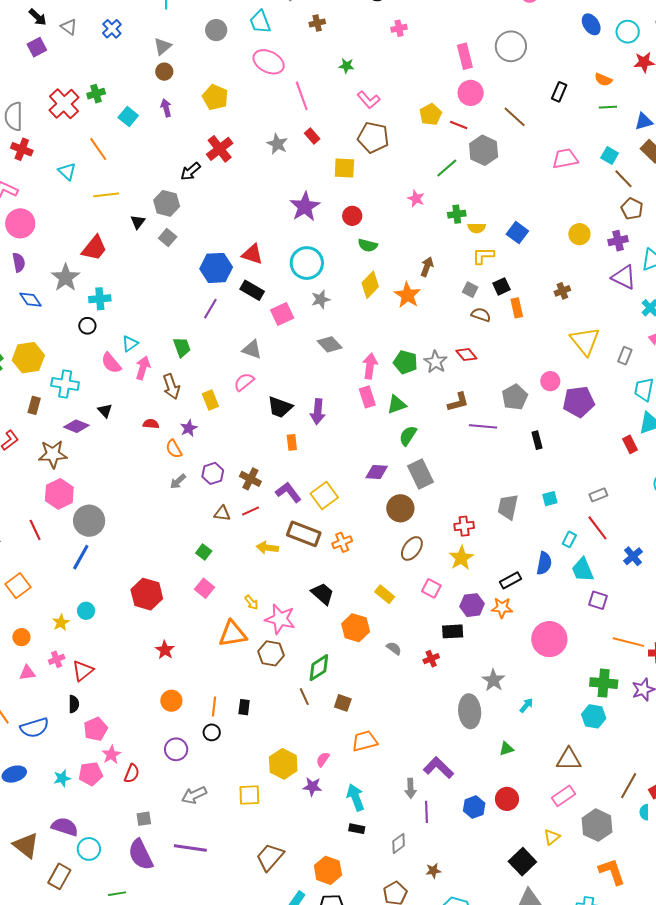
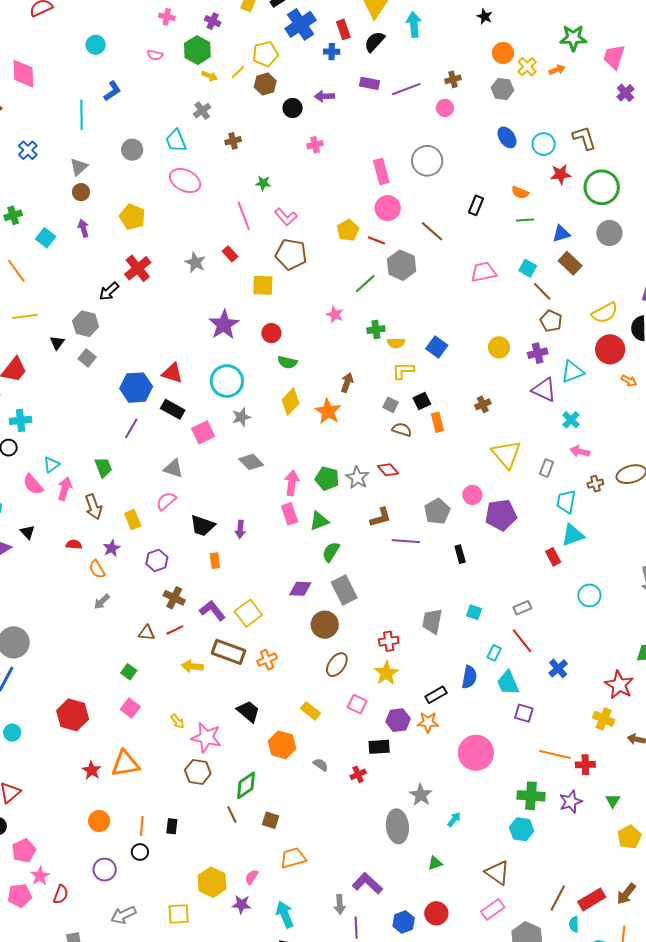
pink line: (302, 96) -> (244, 216), moved
purple arrow: (318, 412) -> (240, 529), size x0.7
purple hexagon: (213, 473) -> (157, 560), moved
cyan square: (550, 499) -> (474, 612), turned 35
orange triangle: (233, 634) -> (125, 764), moved
brown triangle: (569, 759) -> (497, 873), turned 36

